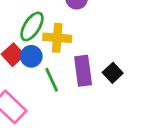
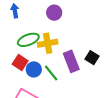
green ellipse: (32, 26) -> (28, 40), turned 50
blue circle: (31, 56) -> (34, 69), moved

